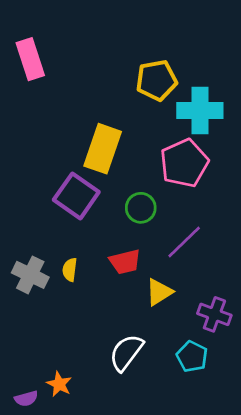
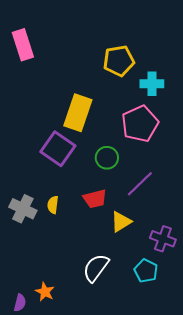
cyan cross: (200, 110) -> (152, 84), size x0.7
purple semicircle: (26, 399) -> (20, 303), turned -60

